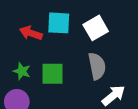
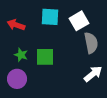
red arrow: (31, 33) -> (16, 25), moved
gray semicircle: (97, 66) -> (91, 43), moved

